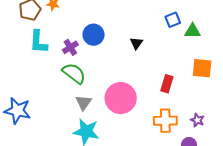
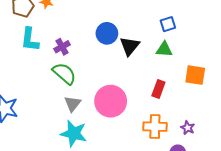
green triangle: (193, 31) -> (164, 49), moved
blue circle: (94, 35) -> (107, 33), moved
black triangle: (136, 43) -> (130, 46), size x1.5

